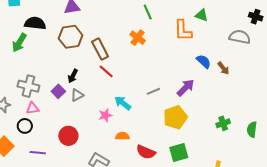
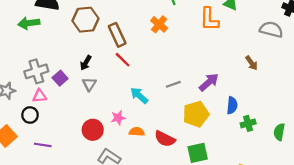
green arrow: (19, 43) -> (29, 23), turned 48
blue semicircle: (204, 61) -> (232, 105), moved, turned 49
gray cross: (28, 86) -> (36, 71), turned -35
purple square: (58, 91) -> (60, 78), moved
gray triangle: (77, 95) -> (89, 84), turned -32
pink star: (105, 115) -> (118, 118), moved
red circle: (68, 136) -> (93, 130), moved
red semicircle: (146, 152) -> (165, 139), moved

